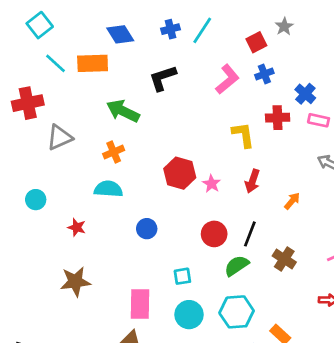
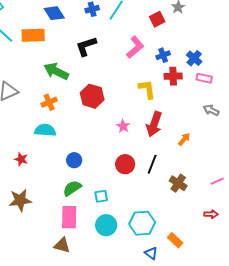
blue cross: (264, 74) -> (163, 55), moved
red hexagon: (180, 173) -> (92, 96), moved
red arrow: (252, 181) -> (154, 124), size x1.4
green semicircle: (237, 266) -> (72, 188), moved

